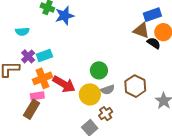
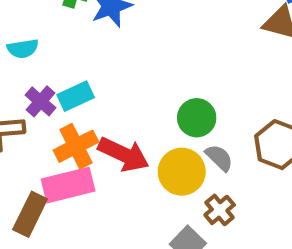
gray semicircle: (108, 90) -> (219, 158), turned -112
pink rectangle: (37, 96) -> (68, 185), size x1.6
brown rectangle: (32, 109) -> (30, 214), moved

